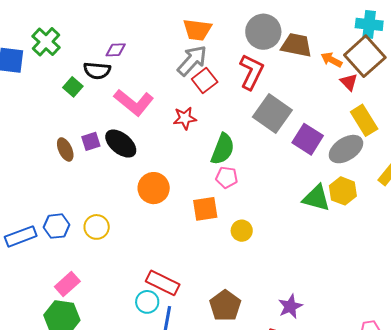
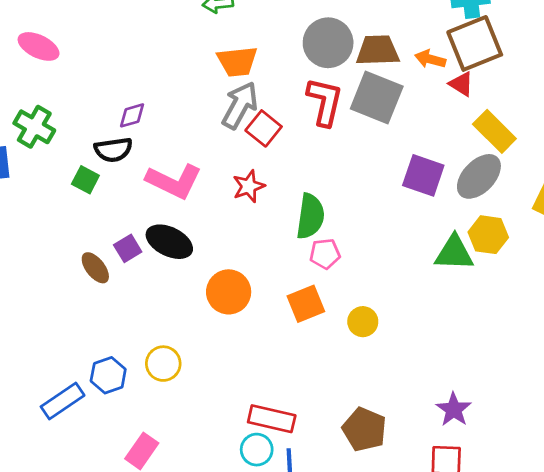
brown square: (365, 56) -> (475, 43), turned 33
gray square: (272, 114) -> (377, 98), moved

